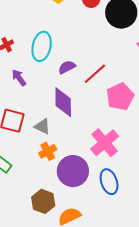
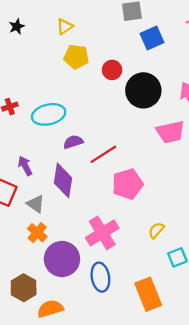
cyan ellipse: (42, 46) -> (49, 114), turned 56
purple arrow: (19, 78) -> (25, 166), moved
orange cross: (48, 151) -> (37, 233), turned -30

